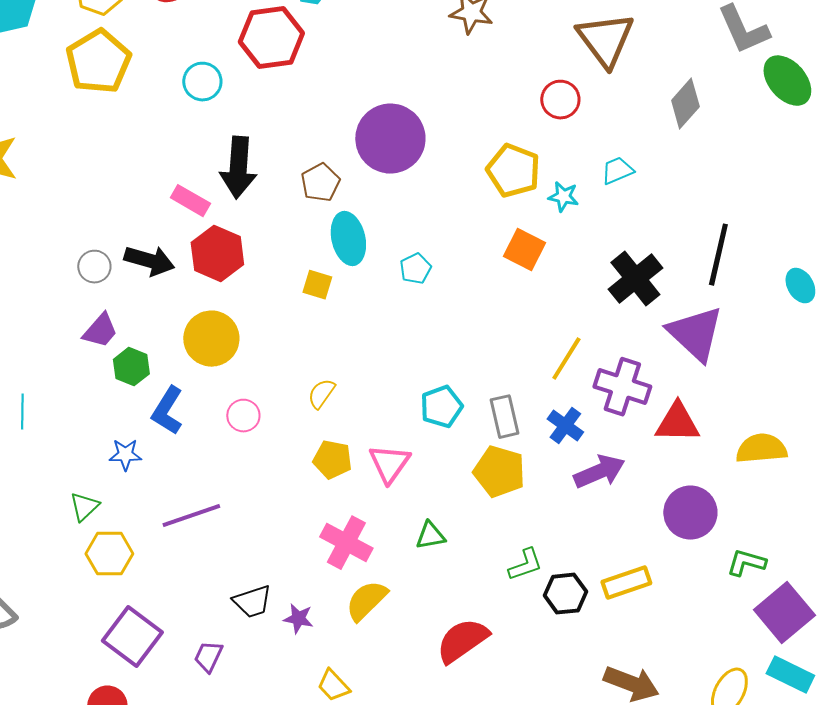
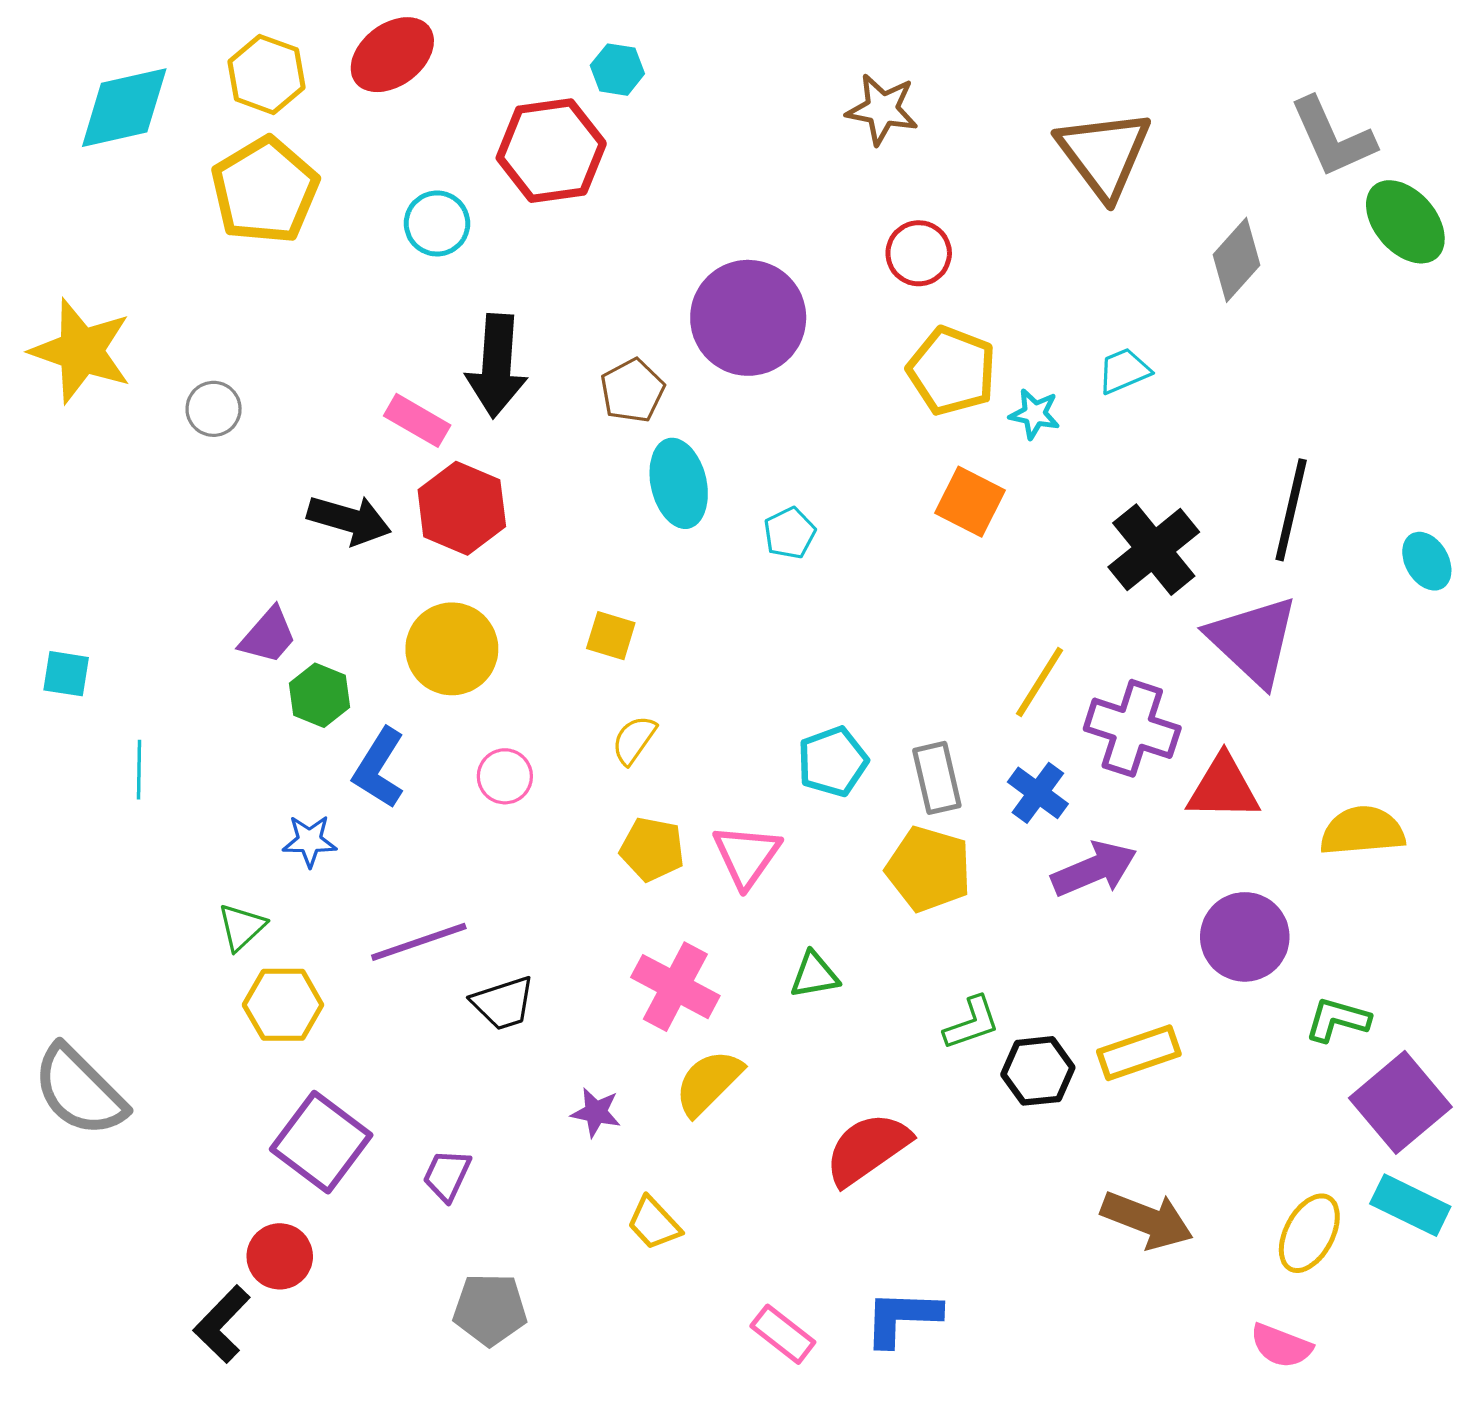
red circle: (560, 100) -> (919, 253), moved
gray circle: (94, 267) -> (214, 409), moved
yellow square: (317, 285) -> (611, 636), moved
black trapezoid: (252, 602) -> (503, 1003), moved

